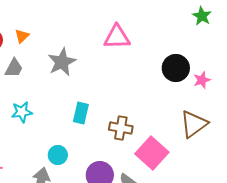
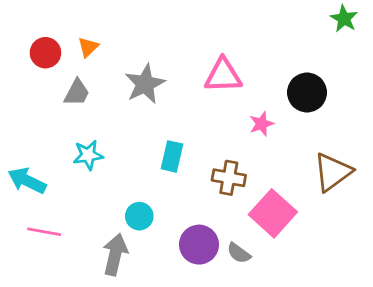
pink triangle: (117, 37) -> (223, 75), moved
pink star: (202, 80) -> (262, 124), moved

